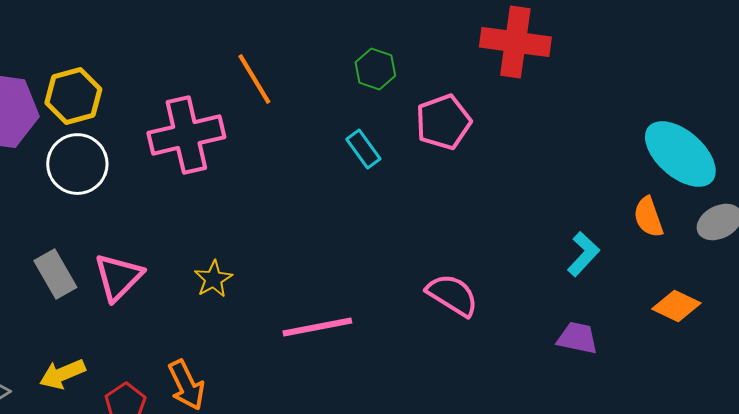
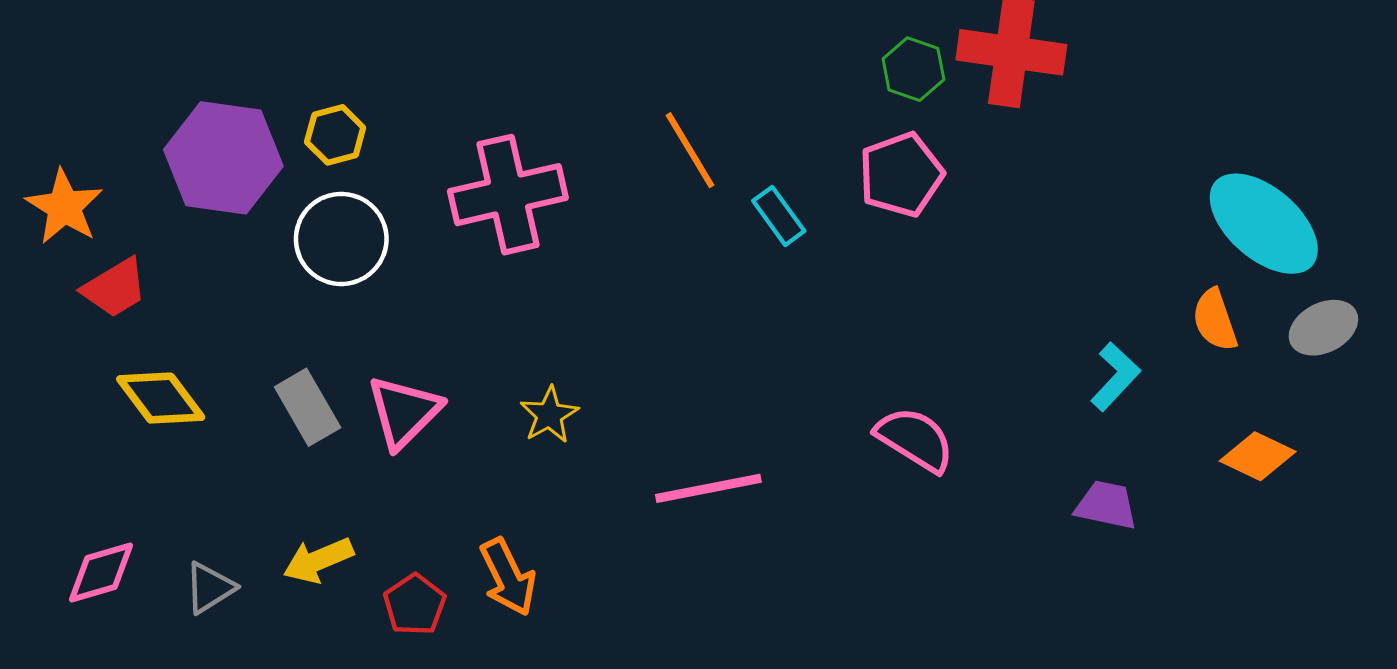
green hexagon: (375, 69) -> (913, 69), moved
orange line: (254, 79) -> (690, 150), moved
yellow hexagon: (73, 96) -> (335, 135), size x0.7

